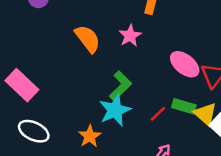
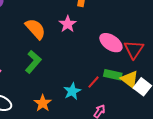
green L-shape: (120, 86) -> (33, 62), moved
cyan star: (115, 110) -> (72, 91), moved, size x0.7

